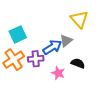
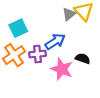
gray triangle: (66, 41) -> (69, 14), moved
pink star: (58, 73) -> (62, 69), size x1.5

